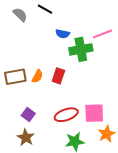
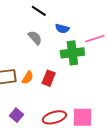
gray semicircle: (20, 15) -> (35, 38), moved
blue semicircle: (63, 34) -> (62, 29), moved

